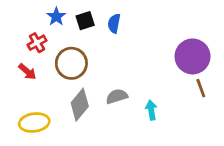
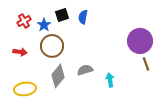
blue star: (56, 17) -> (44, 25), moved
red cross: (37, 43) -> (24, 21), moved
red arrow: (27, 72) -> (20, 52), turned -32

